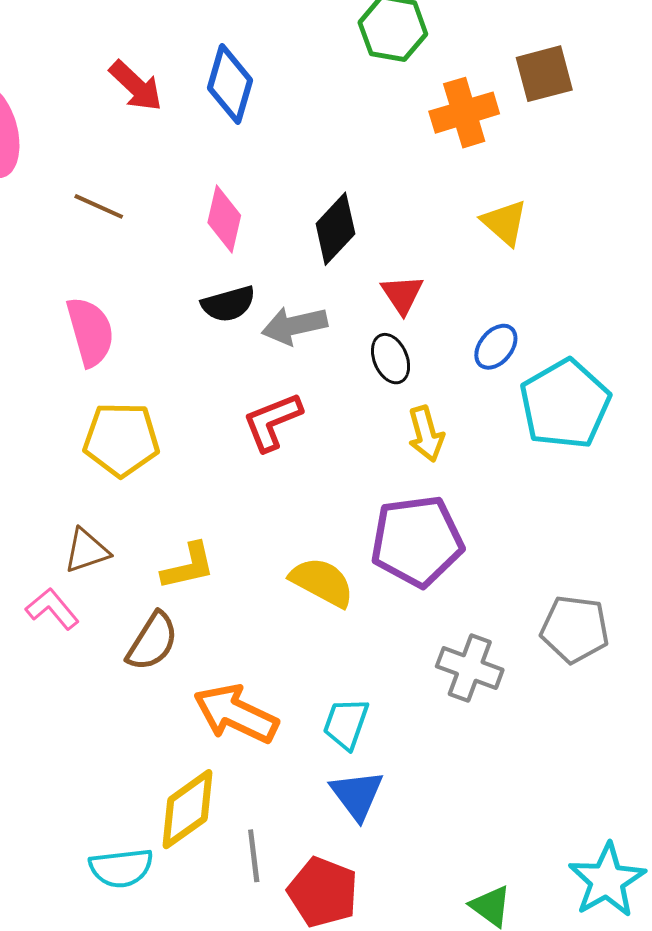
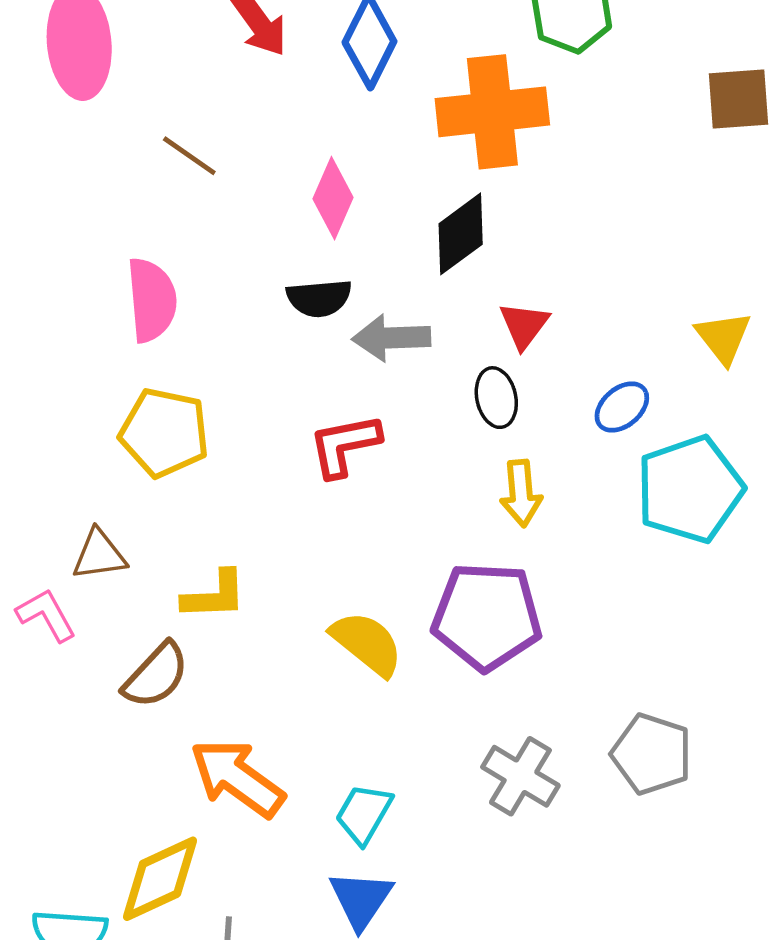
orange cross: (464, 113) -> (492, 112), moved, size x1.4
yellow triangle: (505, 223) -> (723, 337), moved

